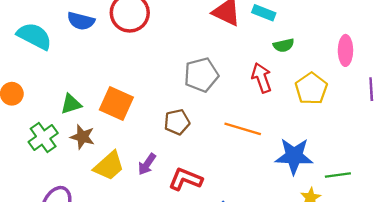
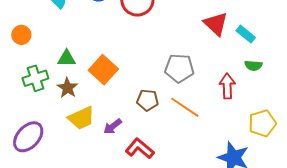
yellow pentagon: (311, 89) -> (262, 123), moved
orange line: (243, 129) -> (185, 107), moved

